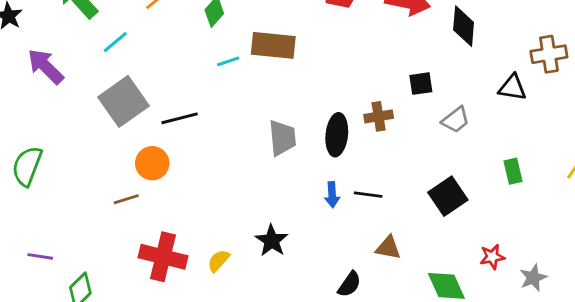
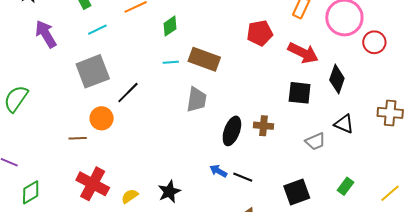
black square: (421, 84) -> (300, 93), moved, size x1.4
black triangle: (512, 88) -> (344, 124), moved
black line: (180, 118) -> (128, 93), turned -45
gray trapezoid: (282, 138) -> (197, 100), moved
green rectangle: (513, 171) -> (345, 186), turned 36
blue arrow: (332, 195) -> (218, 171), turned 108

